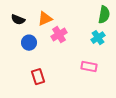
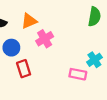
cyan cross: (98, 38) -> (94, 60), moved
red rectangle: (38, 77) -> (24, 69), moved

